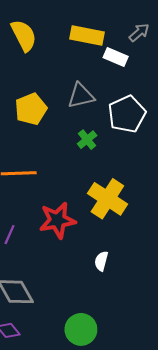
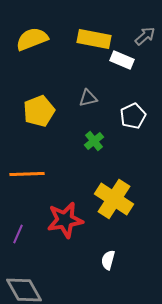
yellow semicircle: (24, 35) -> (32, 39), turned -84
gray triangle: (81, 96) -> (88, 98), size x0.7
white pentagon: (127, 114) -> (133, 116), size x0.7

